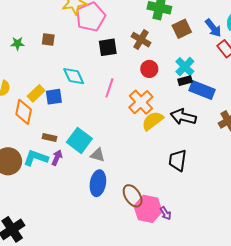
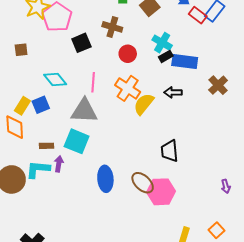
black arrow: (183, 117) -> (173, 92), size x0.7
gray triangle: (98, 155) -> (84, 111), moved, size x1.8
black trapezoid: (178, 160) -> (170, 151), moved
purple arrow: (166, 213) -> (226, 186), moved, turned 32

